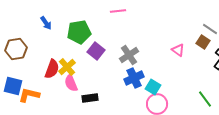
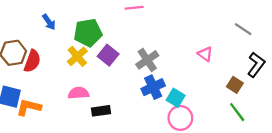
brown square: (203, 42) -> (235, 85), moved
yellow cross: (67, 67) -> (77, 56), moved
red semicircle: (52, 69) -> (32, 61), moved
pink semicircle: (71, 83) -> (78, 93), turned 108

